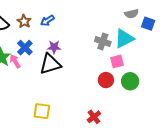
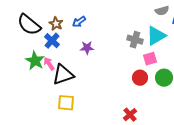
blue cross: (25, 48) -> (52, 41), moved
black triangle: (50, 64) -> (63, 75), moved
yellow square: (42, 111) -> (66, 103), moved

